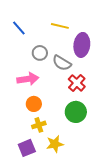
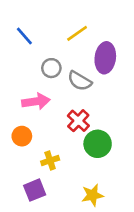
yellow line: (60, 26) -> (77, 33), turned -48
red cross: (77, 83) -> (78, 121), moved
orange circle: (34, 104) -> (22, 136), moved
yellow star: (55, 144) -> (92, 195), moved

